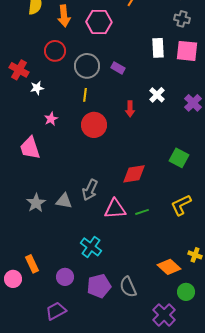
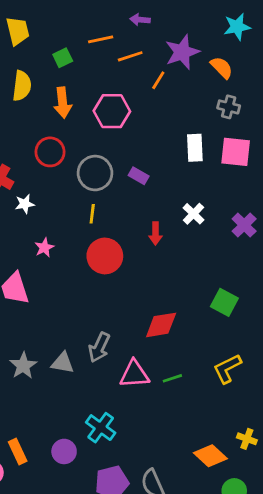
purple circle: (65, 277) -> (64, 451), moved

